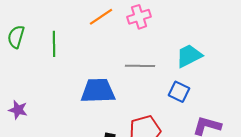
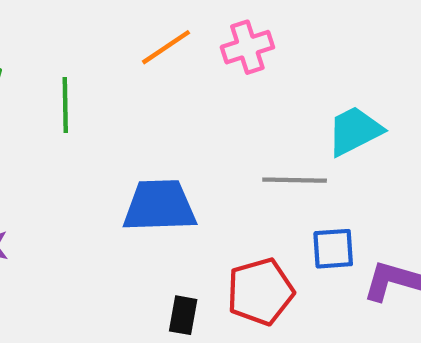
gray line: (140, 66) -> (295, 180), moved
blue square: (179, 92) -> (333, 249), moved, turned -30

